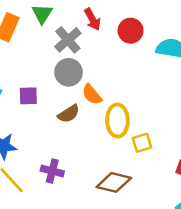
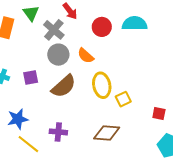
red circle: (131, 31) -> (102, 27), moved
orange semicircle: (92, 94) -> (86, 56), moved
brown semicircle: (69, 114) -> (64, 86), size x1.5

